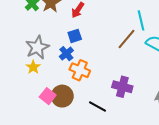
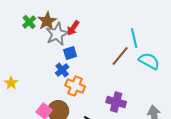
gray star: (37, 47) -> (57, 34), moved
yellow star: (33, 67) -> (11, 83), moved

